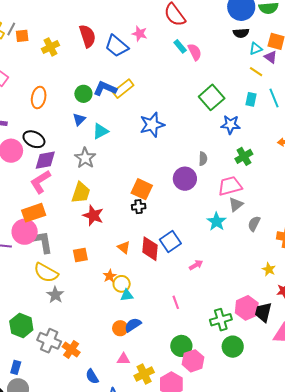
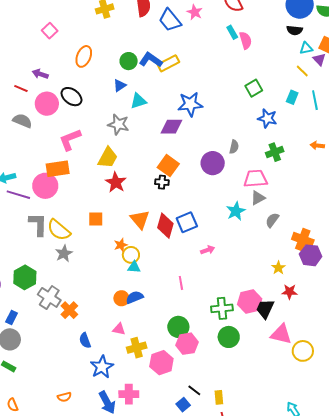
green square: (212, 97) -> (254, 88), size x0.7
gray star: (85, 158) -> (118, 124), turned -30
purple diamond: (45, 160) -> (171, 127), moved
gray L-shape: (43, 242) -> (38, 224), moved
orange triangle: (124, 247) -> (140, 219), size x1.5

